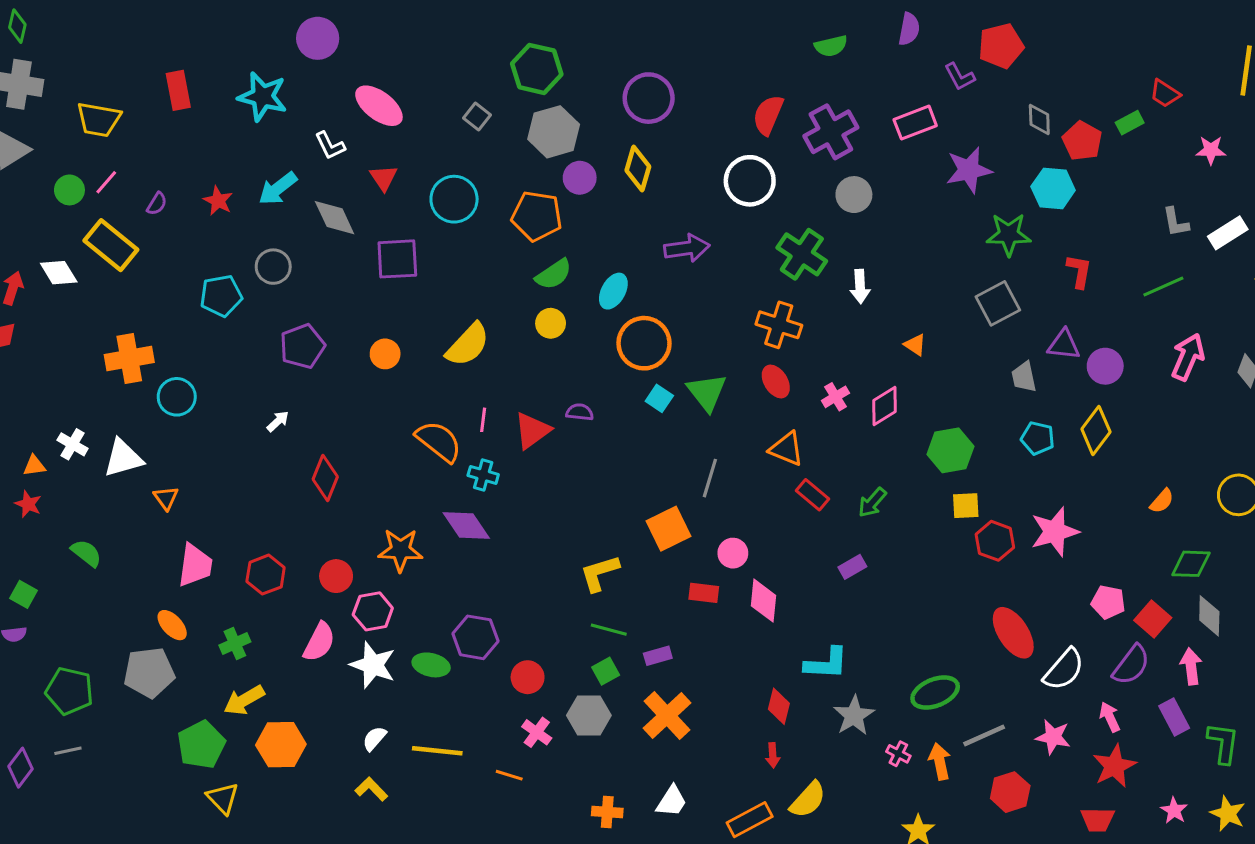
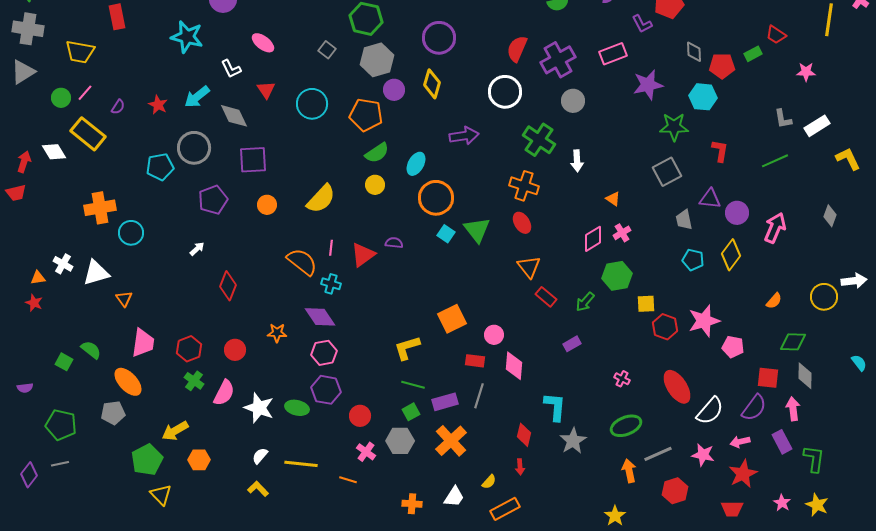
red rectangle: (178, 90) -> (117, 17), moved
pink ellipse: (379, 106) -> (263, 43), size x0.7
red pentagon: (1082, 141) -> (722, 66), turned -30
purple square: (397, 259) -> (253, 160), moved
gray circle: (273, 267) -> (194, 148), size x1.4
pink arrow: (1188, 357) -> (775, 228), moved
pink cross: (836, 397) -> (622, 233), moved
orange triangle: (786, 449) -> (529, 267), turned 30
green hexagon: (950, 450) -> (617, 276), moved
gray line: (710, 478) -> (479, 396), moved
orange star: (400, 550) -> (277, 333), size x0.7
green semicircle: (86, 553) -> (91, 350), moved
green square: (24, 594) -> (64, 362), moved
pink pentagon: (1108, 602) -> (733, 347), moved
pink hexagon: (373, 611) -> (324, 353), moved
red square: (1153, 619) -> (768, 378), turned -35
orange ellipse: (172, 625) -> (128, 382), size x1.4
green cross: (235, 643) -> (194, 381), moved, turned -30
purple rectangle: (658, 656) -> (445, 402), size x1.4
cyan L-shape: (826, 663) -> (555, 407), turned -88
gray pentagon: (149, 673) -> (113, 413), size x0.7
pink arrow: (1110, 717) -> (740, 442), turned -78
orange hexagon: (281, 745) -> (199, 460), size x0.7
pink cross: (898, 754) -> (622, 379), moved
yellow semicircle: (808, 800) -> (489, 482), moved, size x0.6

